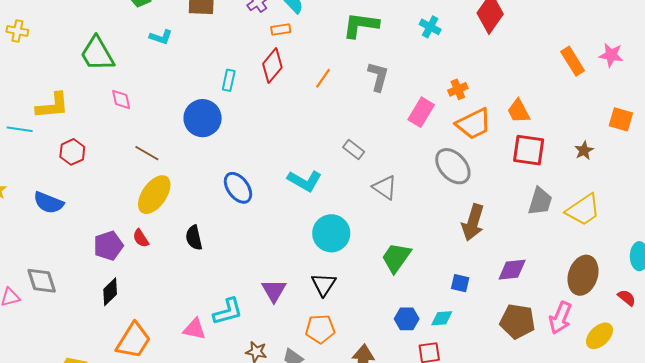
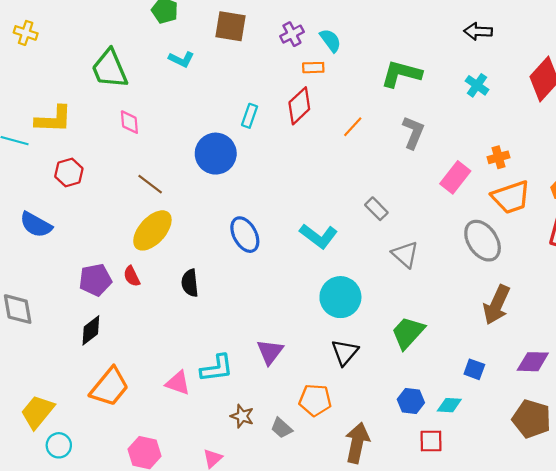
black triangle: (324, 284) -> (345, 352), moved

